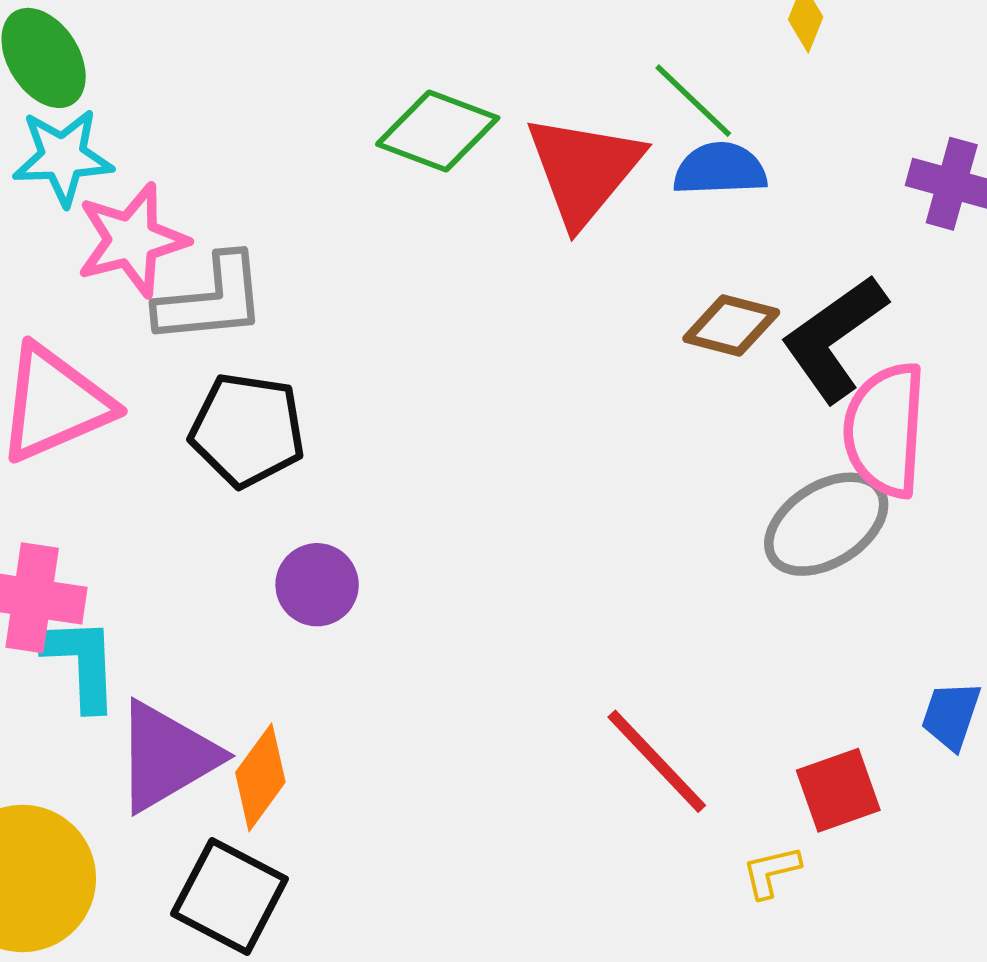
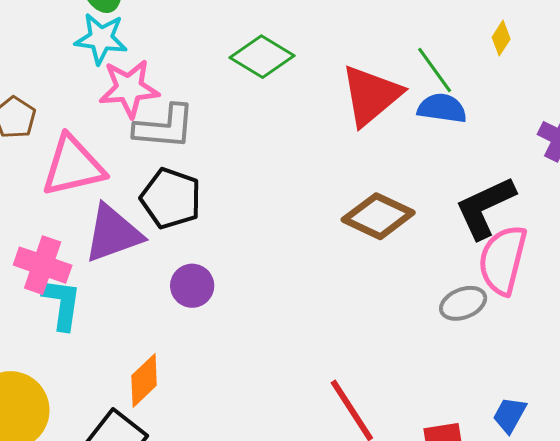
green diamond: (438, 131) -> (262, 57), moved
brown diamond: (731, 325) -> (378, 216), moved, size x1.4
gray ellipse: (826, 524) -> (463, 303), size x0.7
purple triangle: (166, 756) -> (113, 234), moved

